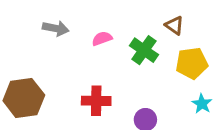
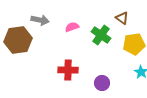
brown hexagon: (24, 98) -> (18, 40), moved

